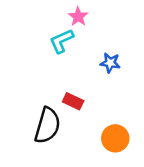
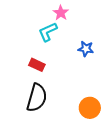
red rectangle: (73, 101) -> (37, 65), moved

